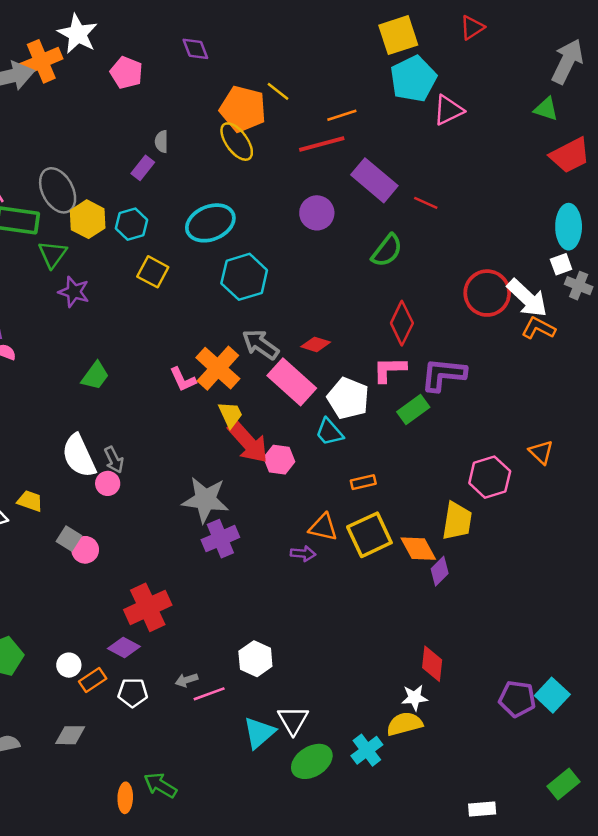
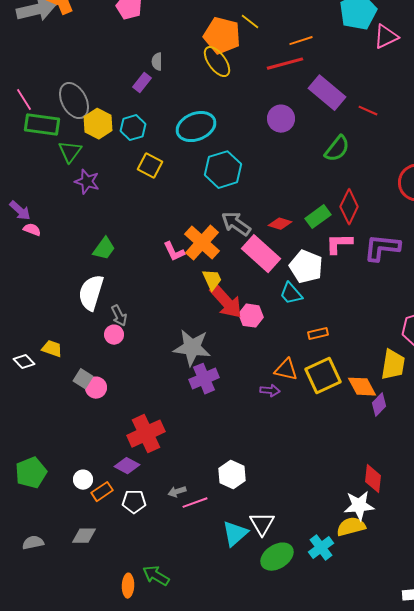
green rectangle: (413, 410) -> (318, 217), moved
white semicircle: (79, 456) -> (91, 293), moved, turned 42
white star: (415, 698) -> (359, 506), size x1.4

